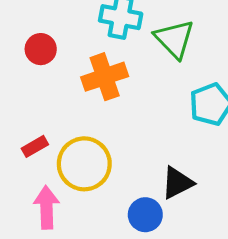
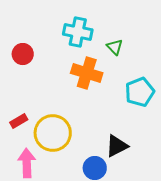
green triangle: (174, 39) -> (115, 47), size x0.6
orange cross: (105, 77) -> (87, 73), moved, turned 36

